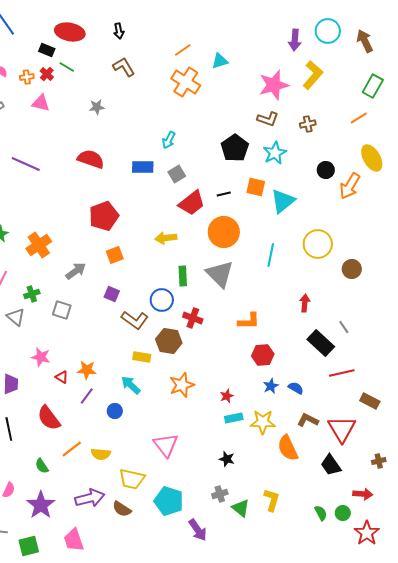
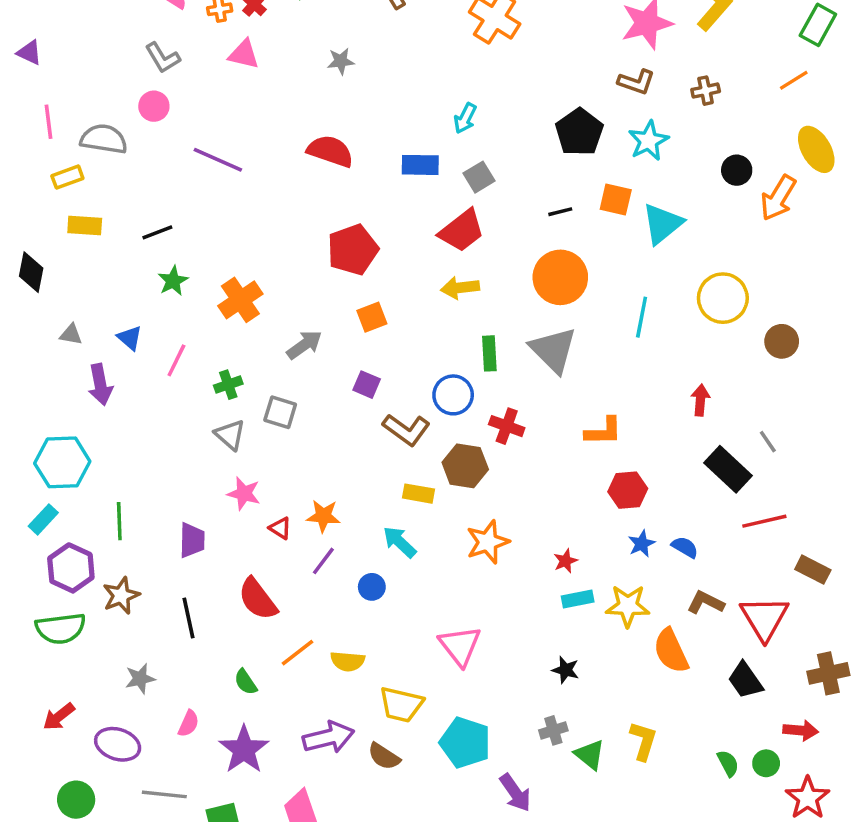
red trapezoid: (192, 203) -> (462, 231), moved
gray triangle: (16, 317) -> (230, 435), moved
brown cross: (379, 461) -> (828, 673), size x1.6

